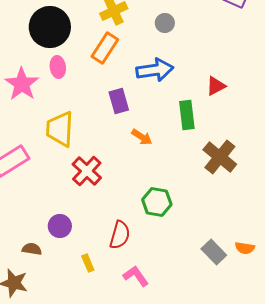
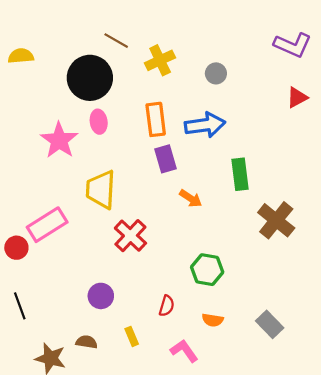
orange rectangle: (105, 48) -> (156, 119), moved, turned -40
red triangle: (216, 86) -> (297, 98), moved
red semicircle: (120, 235) -> (167, 306), size x0.7
orange semicircle: (245, 248) -> (213, 320), moved
brown semicircle: (32, 249) -> (87, 342), moved

